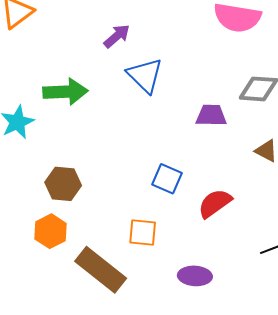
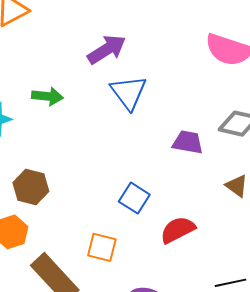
purple arrow: (117, 36) -> (107, 49), size x1.4
green arrow: (65, 92) -> (47, 96), size x0.7

